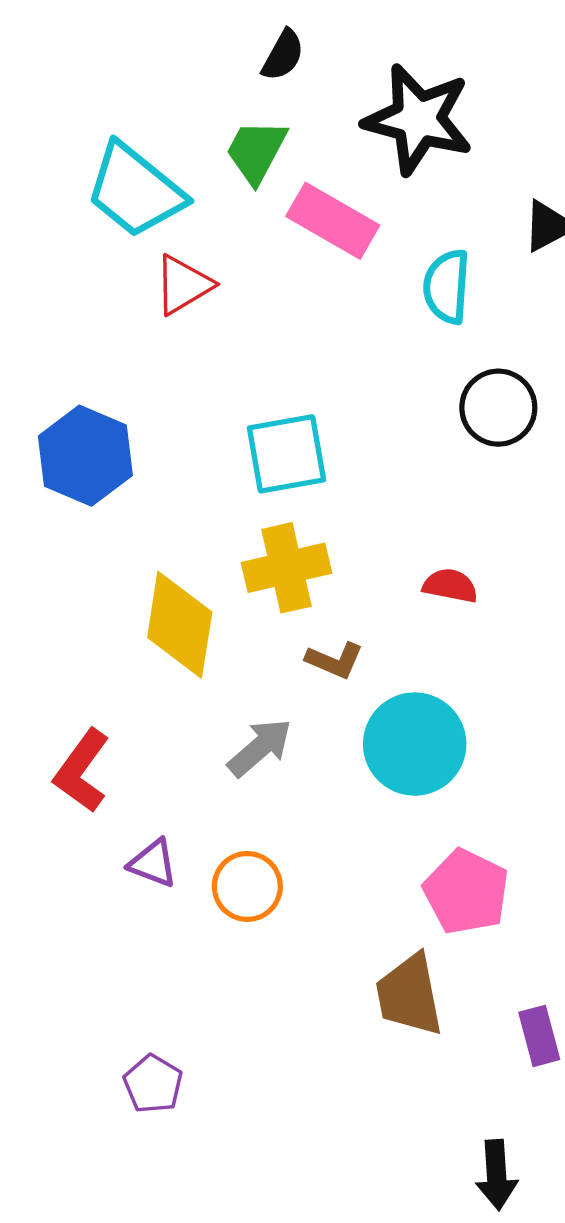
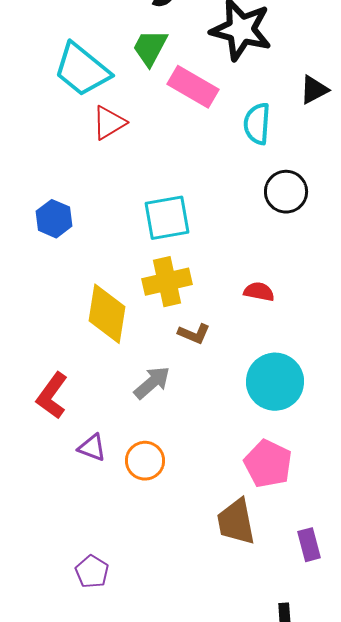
blue hexagon: (85, 456) -> (54, 219), size x0.7
cyan circle: (415, 744) -> (275, 382), moved

